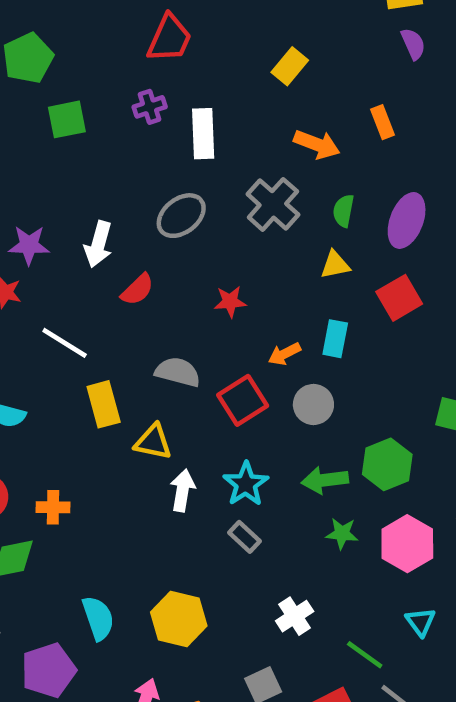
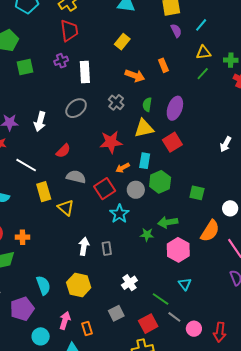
red trapezoid: (169, 38) -> (69, 31), turned -30
gray cross: (273, 204) -> (116, 102), size x0.7
yellow triangle: (335, 265) -> (144, 128), size x1.5
red semicircle: (137, 290) -> (63, 151), moved
red star: (230, 302) -> (111, 142), moved, size x1.6
yellow triangle: (153, 442) -> (66, 208), turned 30
green hexagon: (387, 464) -> (160, 182), moved
green arrow: (325, 480) -> (168, 222), moved
cyan star: (246, 484) -> (119, 214), moved
white arrow: (183, 490) -> (84, 246), moved
green star: (342, 533) -> (147, 235), moved
gray rectangle: (245, 537) -> (107, 248), turned 40

